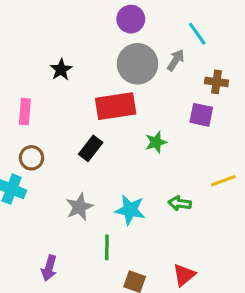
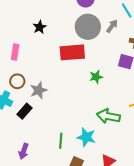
black rectangle: (91, 148) -> (24, 111), moved
green arrow: (180, 203) -> (108, 116), size x1.6
gray star: (79, 207) -> (39, 90), moved
cyan star: (130, 210) -> (86, 137), moved

